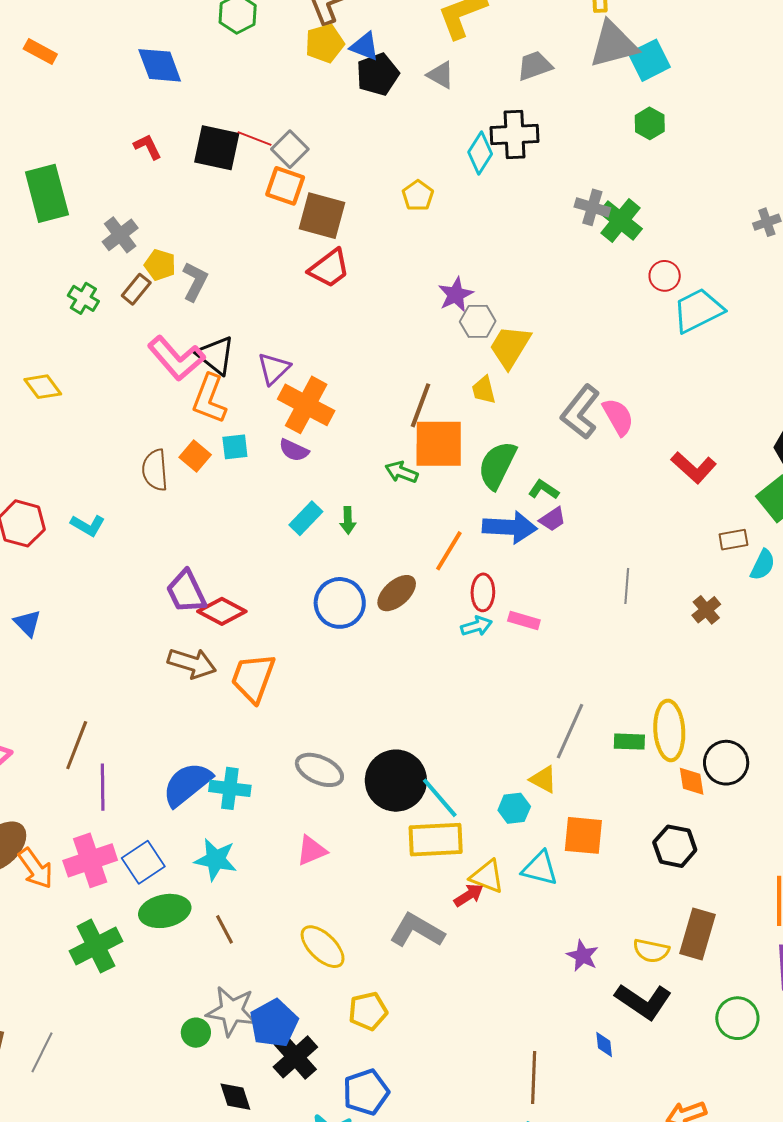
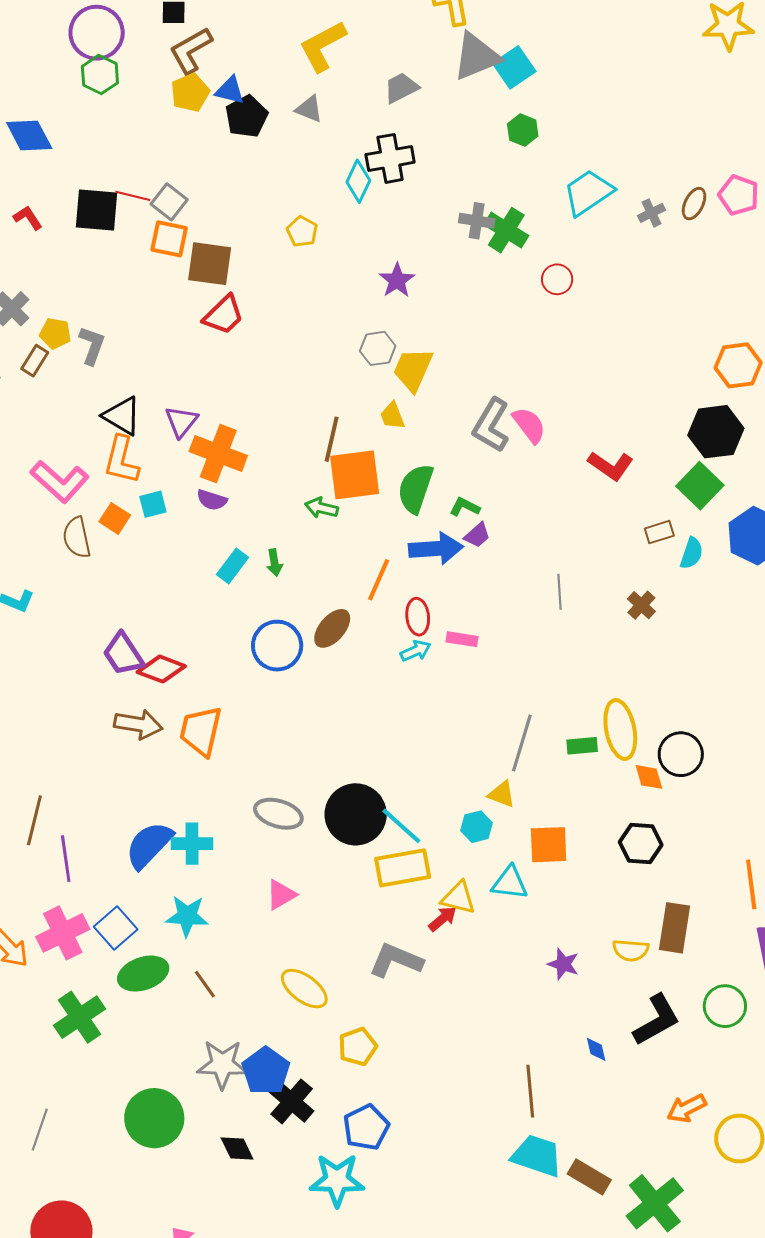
purple star: (456, 295) -> (397, 280), moved
cyan trapezoid: (698, 310) -> (588, 192), moved
pink L-shape: (176, 358) -> (60, 481), moved
black L-shape: (643, 1001) -> (657, 1020), moved, turned -56
green circle: (196, 1033) -> (154, 1118), moved, size x2.0

